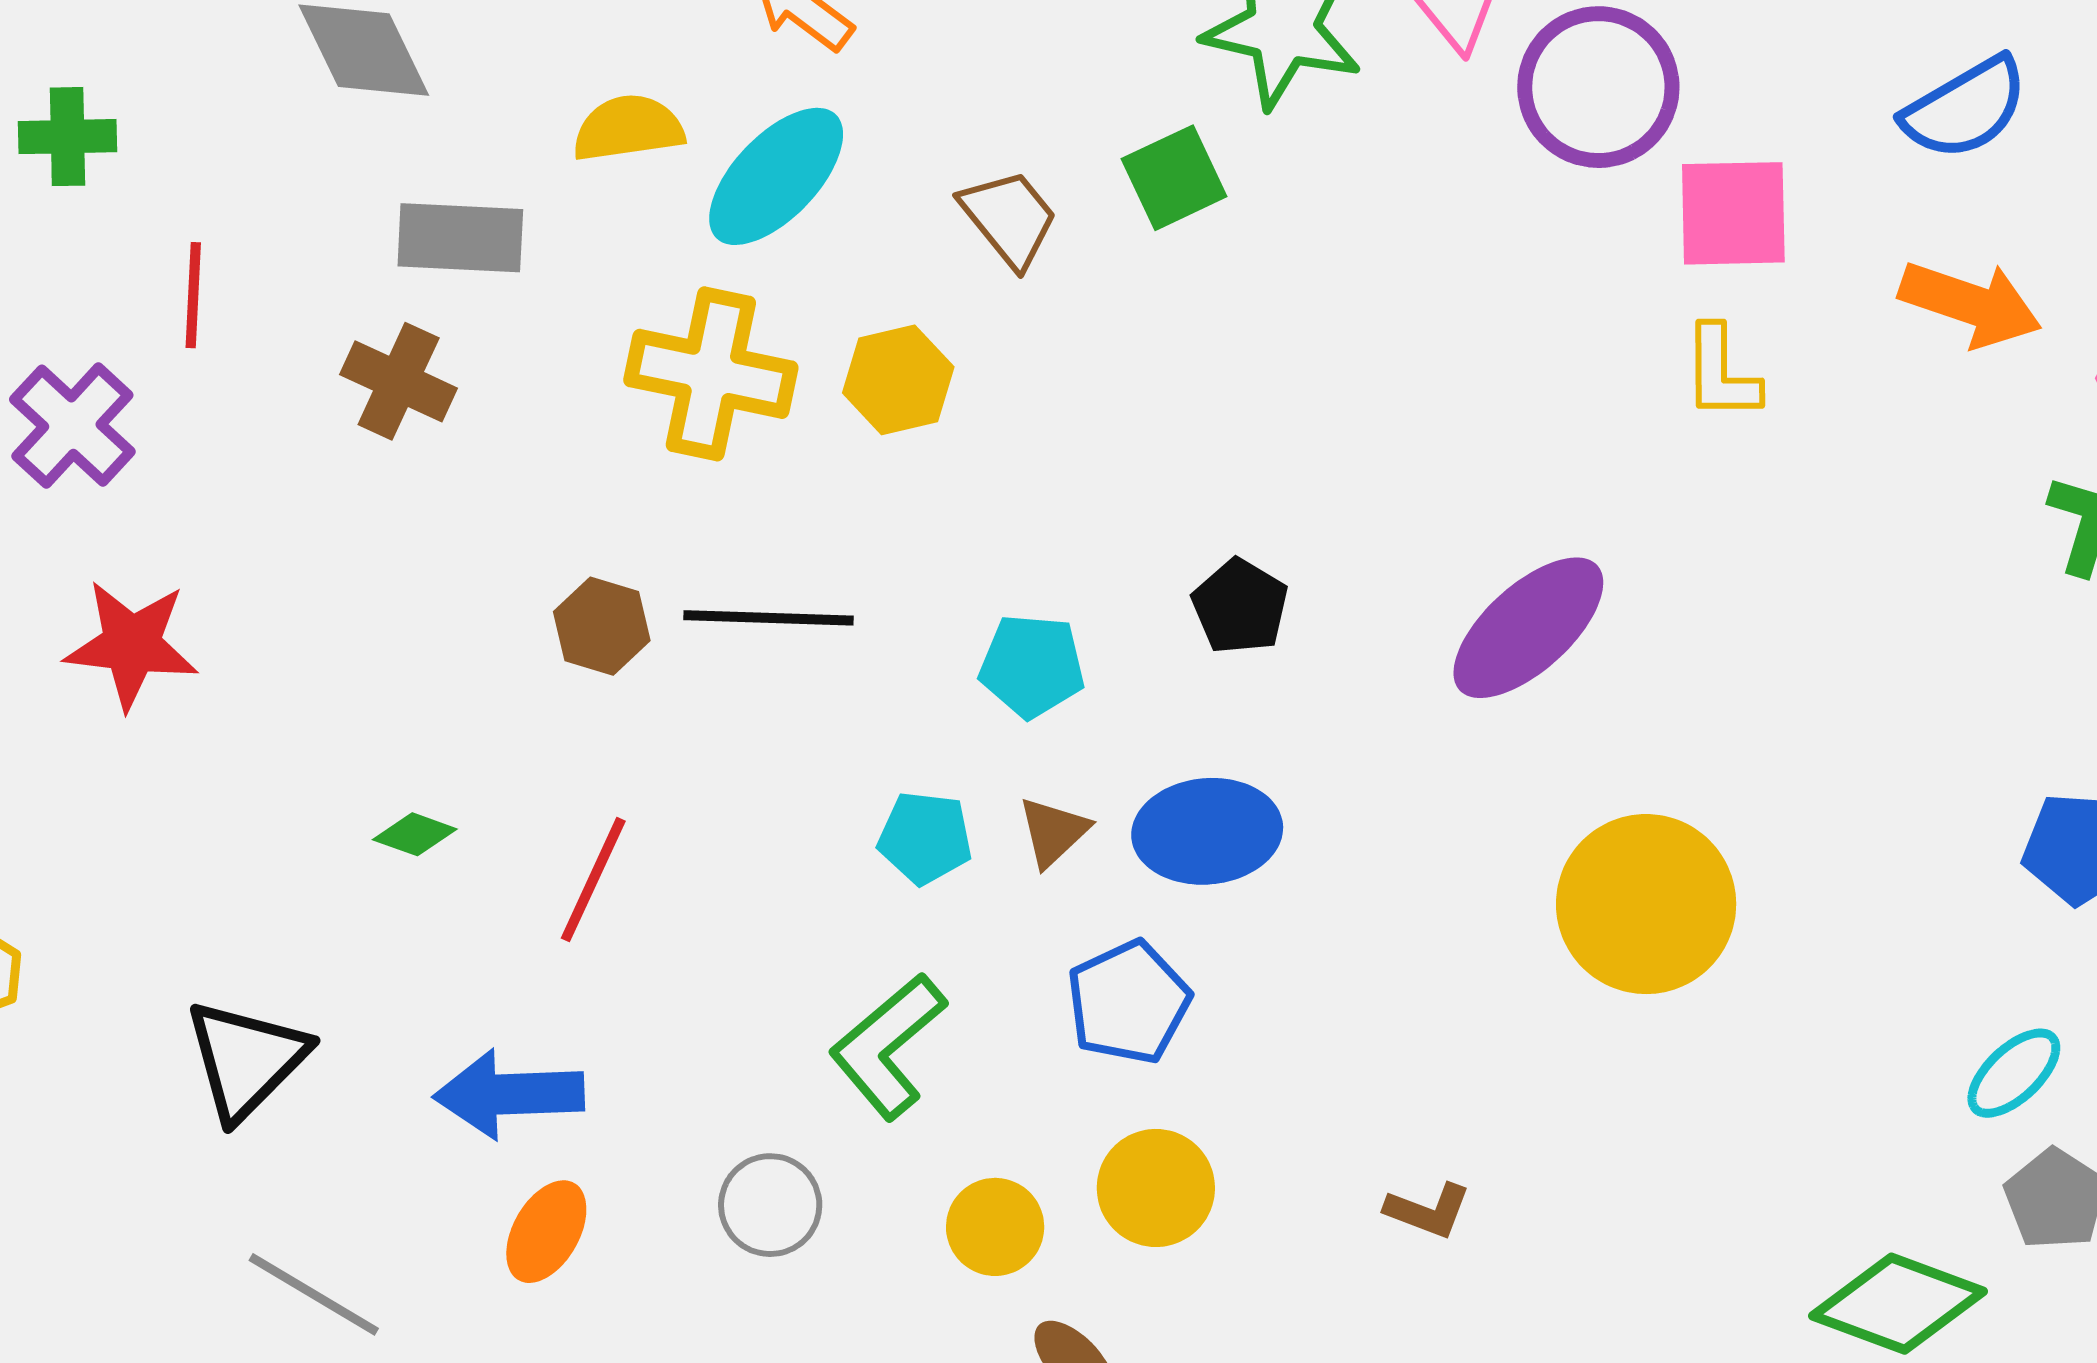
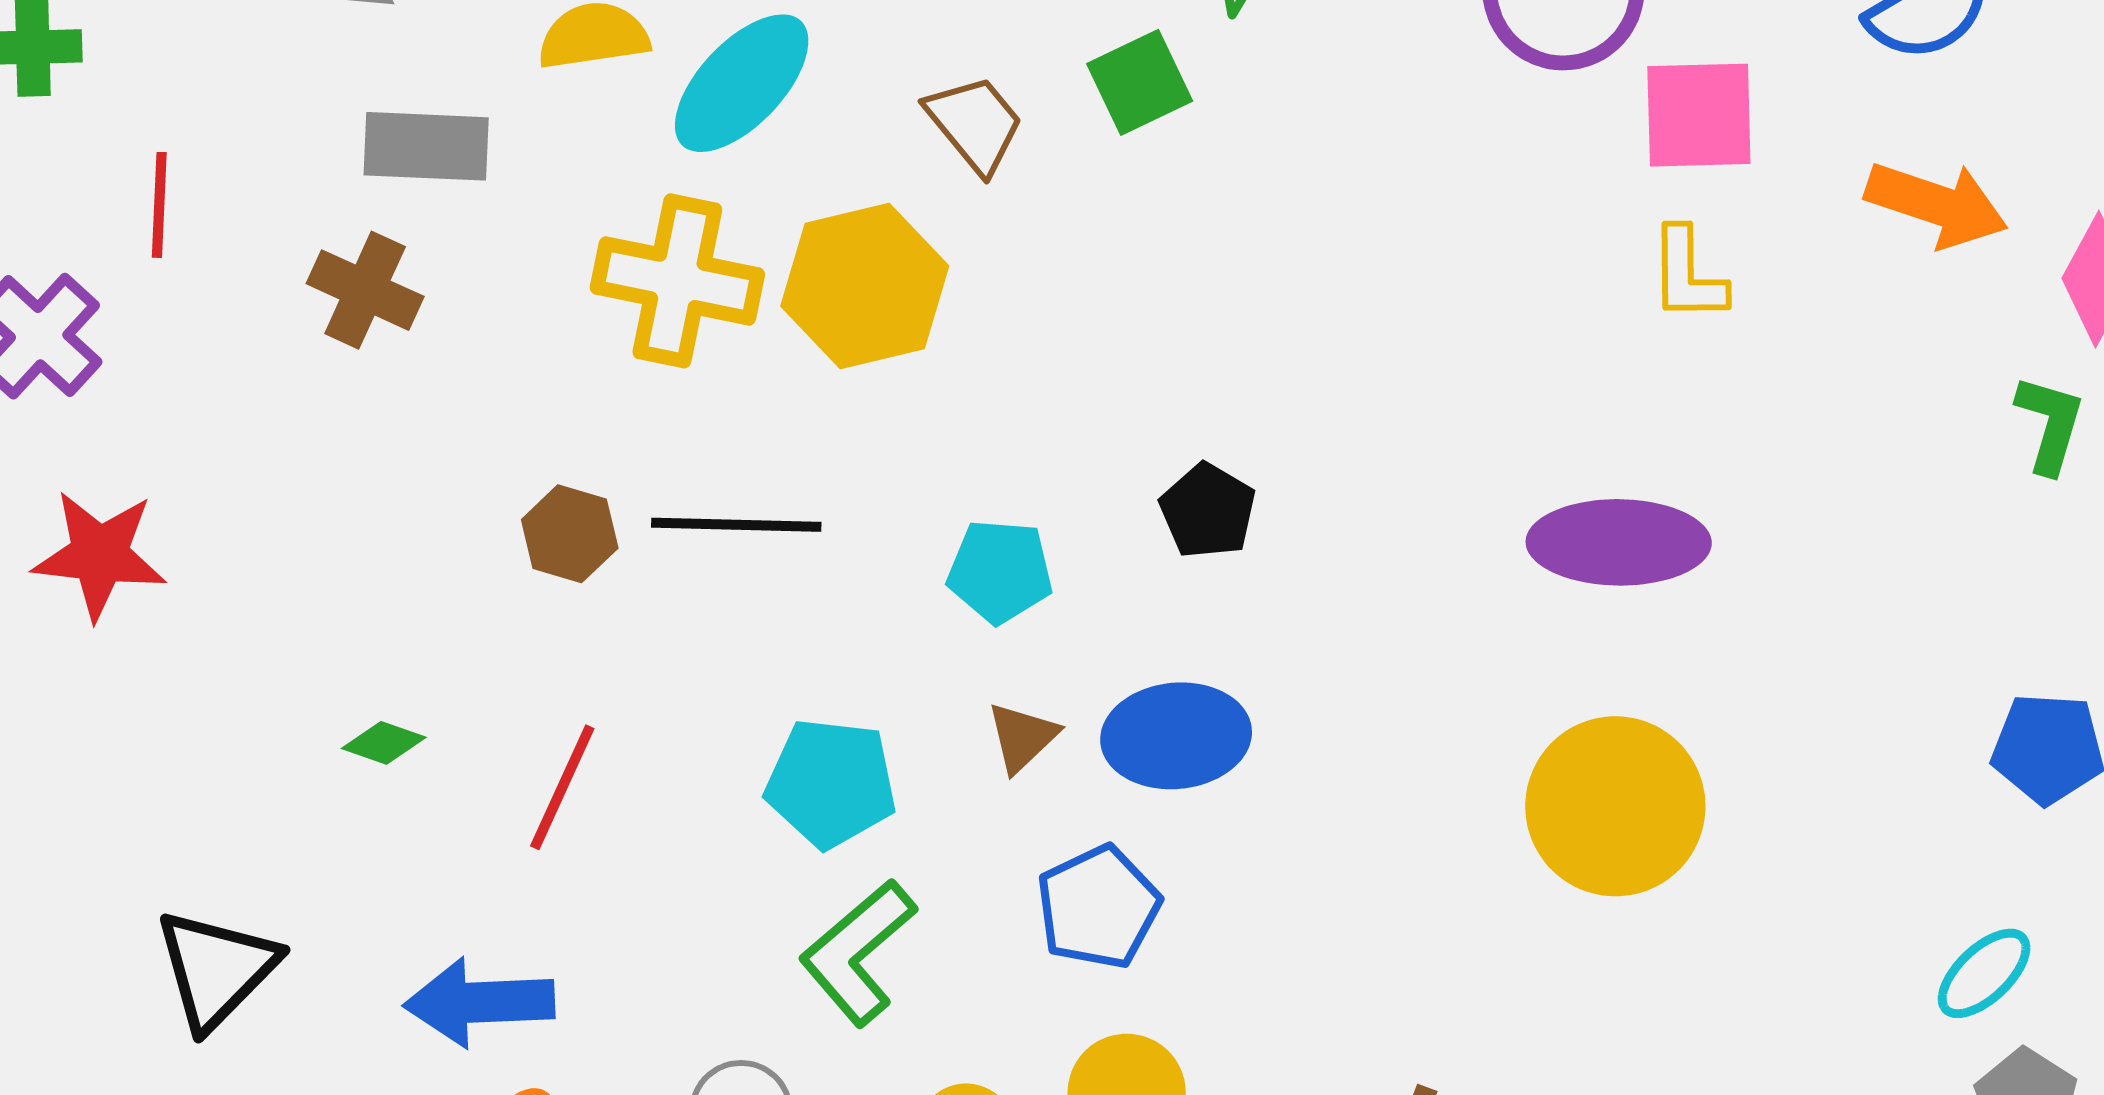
yellow hexagon: (898, 380) -> (865, 286), size x1.5
purple ellipse: (1528, 628) -> (1619, 542), moved, turned 43
cyan pentagon: (925, 838) -> (831, 783), moved, size x1.4

